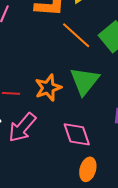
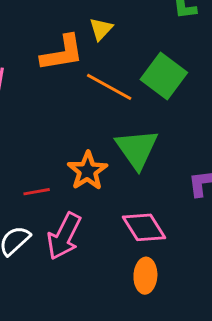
orange ellipse: (88, 169) -> (145, 276), moved

